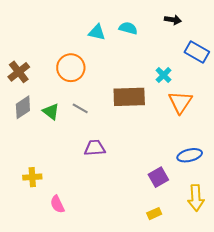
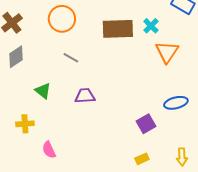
brown rectangle: (129, 97) -> (118, 29), moved
green triangle: (51, 111) -> (43, 91), moved
yellow arrow: (196, 198) -> (182, 157), moved, size x0.7

